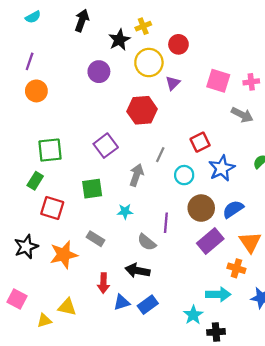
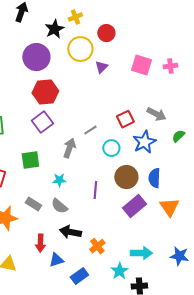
purple circle: (99, 72) -> (36, 57), size x1.4
red hexagon: (142, 110) -> (45, 92), moved
gray arrow: (242, 115) -> (156, 114), moved
gray line: (160, 155) -> (90, 130), turned 32
blue semicircle: (233, 209) -> (154, 178), turned -54
gray semicircle: (147, 242) -> (59, 206), moved
orange cross: (236, 268) -> (97, 246), moved, turned 35
blue rectangle: (148, 305) -> (79, 276), moved

